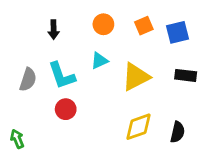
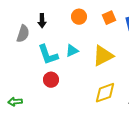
cyan triangle: (99, 61) -> (72, 51), moved
gray semicircle: (28, 80) -> (23, 34), moved
green arrow: (17, 139) -> (15, 102), turned -72

